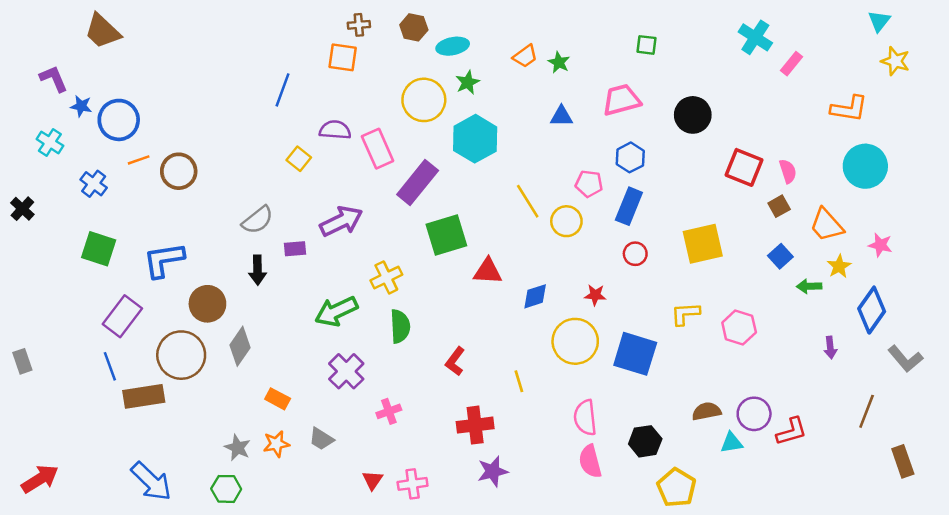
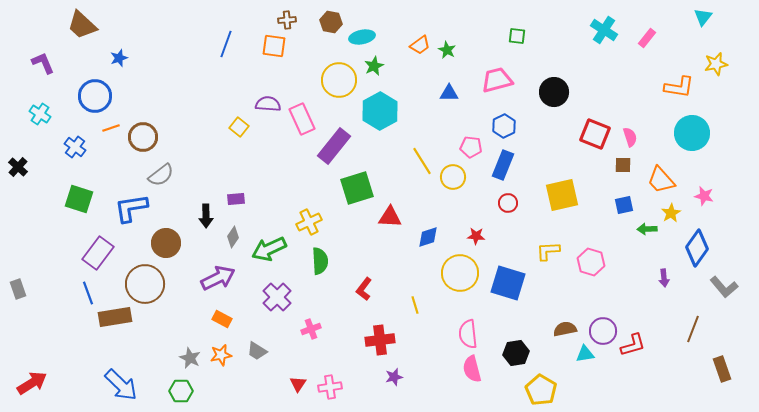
yellow star: (895, 61) -> (716, 64), moved, turned -30
pink rectangle: (792, 64) -> (647, 38), moved
blue line: (283, 90) -> (226, 44), moved
blue star: (81, 106) -> (119, 58), moved, turned -30
brown square: (779, 206) -> (623, 165), turned 30
gray semicircle: (258, 220) -> (161, 175), moved
purple arrow: (341, 221) -> (218, 278), moved
blue square: (780, 256) -> (624, 205), turned 30
gray diamond: (240, 346) -> (233, 237), moved, size x0.7
purple star: (493, 471) -> (394, 377), size x0.7

